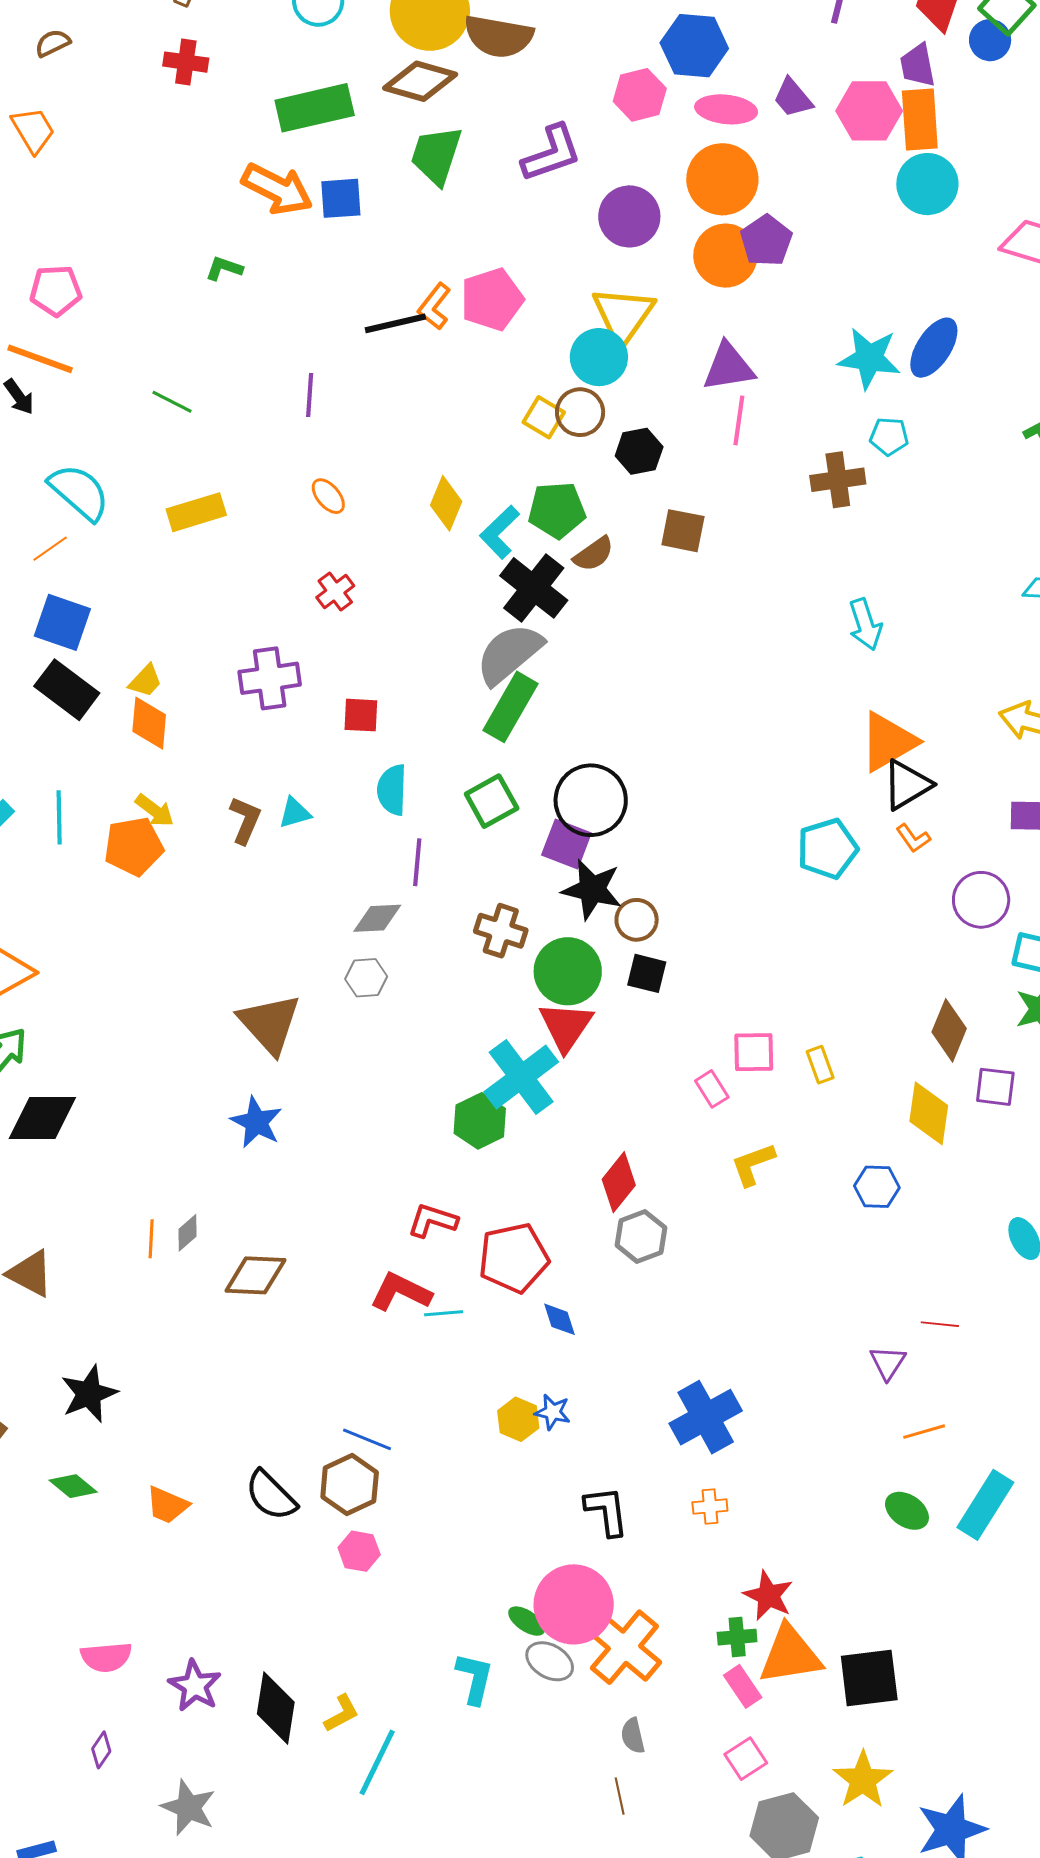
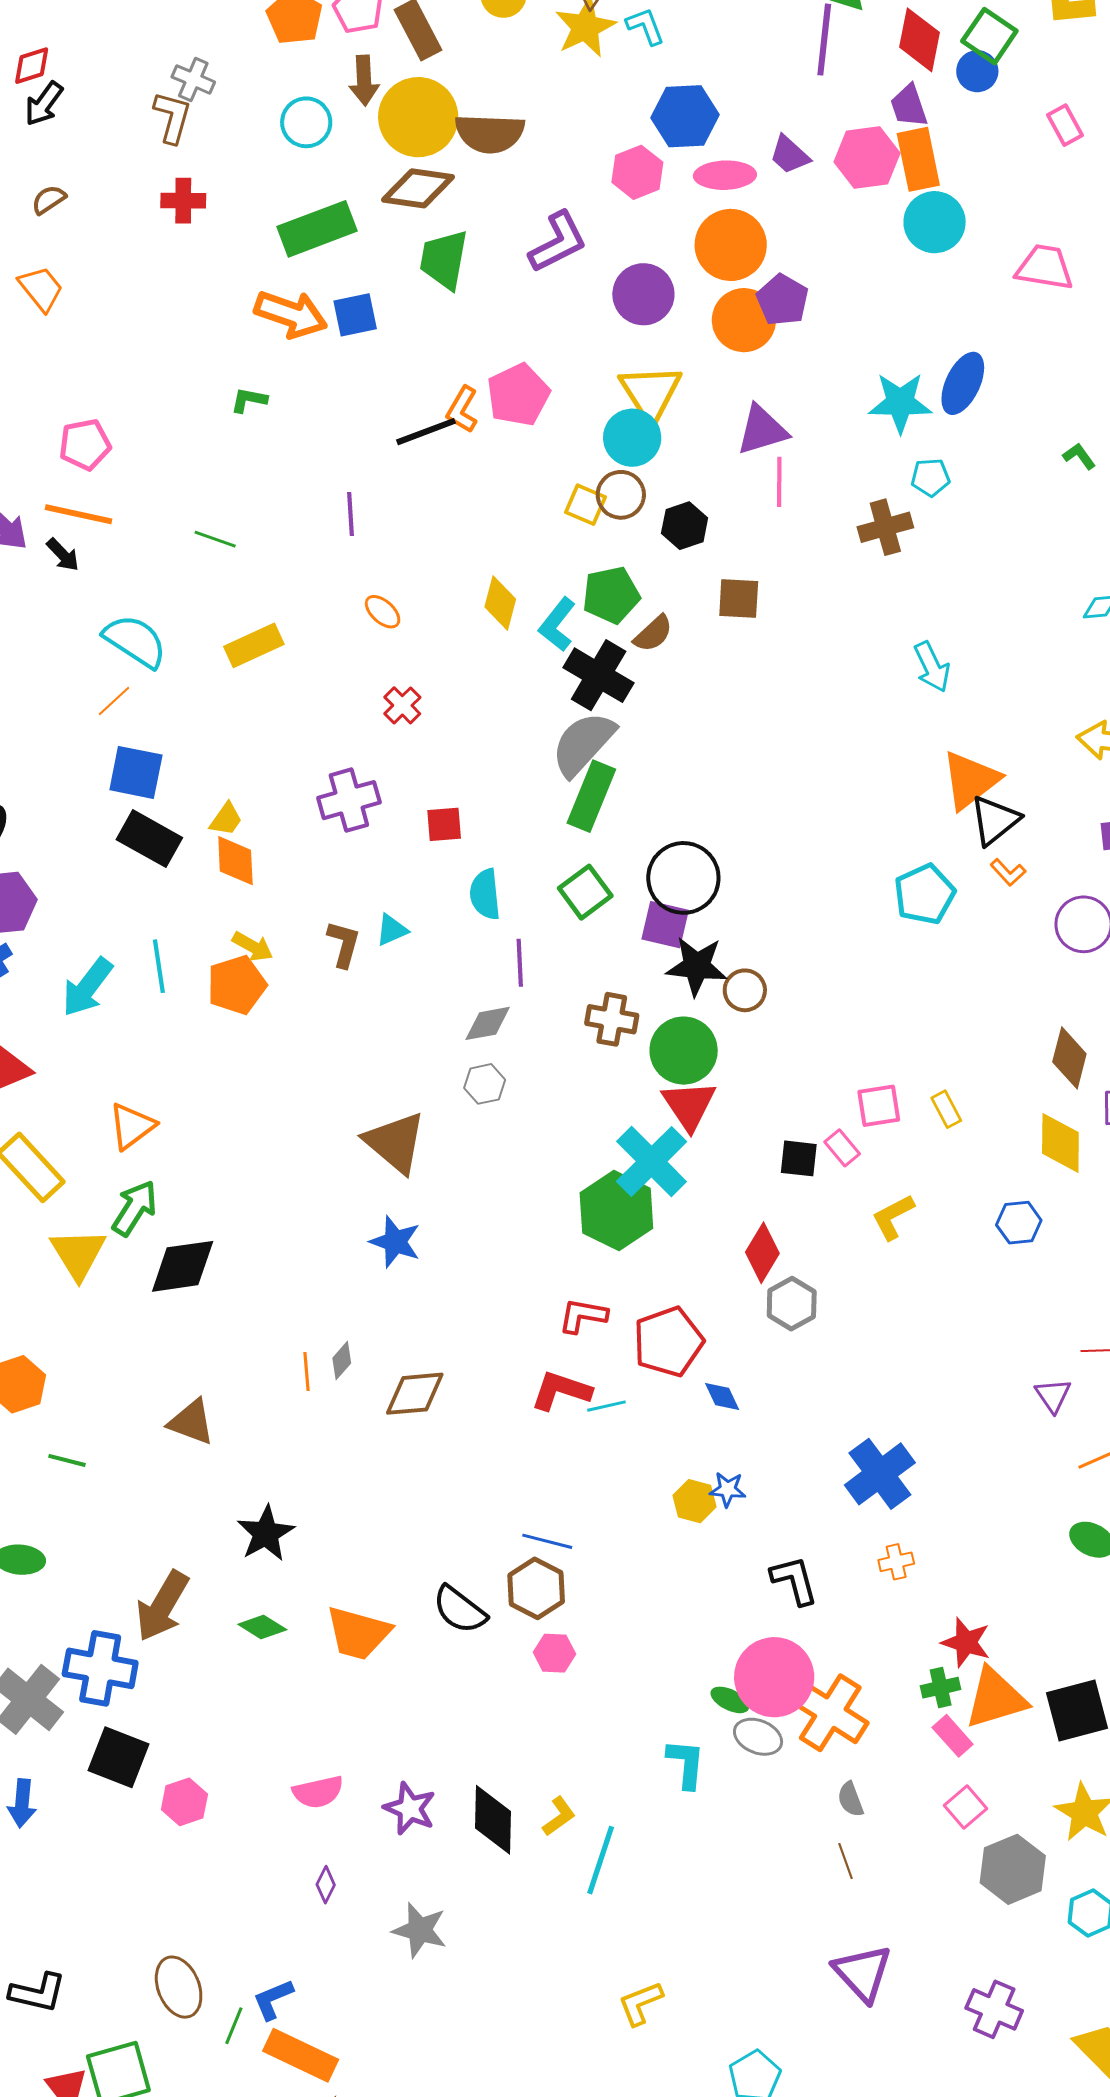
black square: (647, 973) -> (799, 1158), moved
green hexagon: (480, 1121) -> (616, 1211), size x1.4
orange trapezoid: (167, 1505) -> (358, 1633), size x1.5

